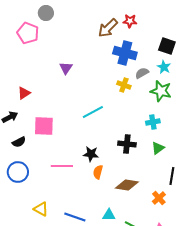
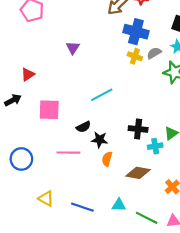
yellow cross: (124, 85) -> (135, 56), moved
cyan cross: (153, 122) -> (155, 146), moved
black semicircle: (19, 142) -> (83, 127), moved

